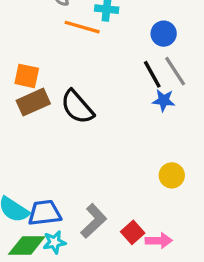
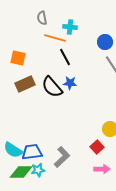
black line: (152, 74) -> (65, 57), moved
orange square: (27, 76) -> (18, 58), moved
blue star: (164, 100) -> (70, 83), moved
red square: (133, 232) -> (97, 147), moved

